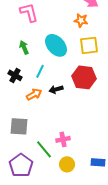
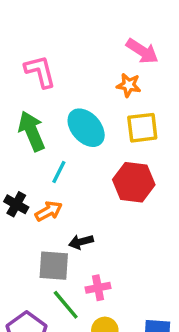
green arrow: (24, 47) -> (32, 131), size x1.6
black cross: (15, 75) -> (16, 204), moved
black arrow: (56, 89) -> (81, 242), moved
gray square: (19, 126) -> (54, 266), moved

